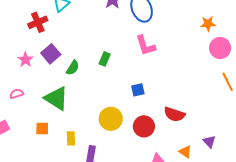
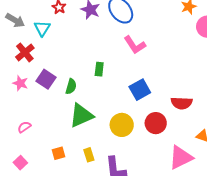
pink star: (25, 60) -> (20, 83), moved
blue square: (138, 90) -> (140, 90), size x1.5
green triangle: (56, 98) -> (81, 115), moved, turned -40

